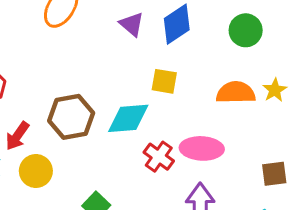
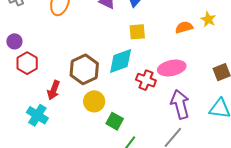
orange semicircle: (236, 93) -> (184, 27), size x0.7
yellow circle: (36, 171) -> (94, 101), moved

